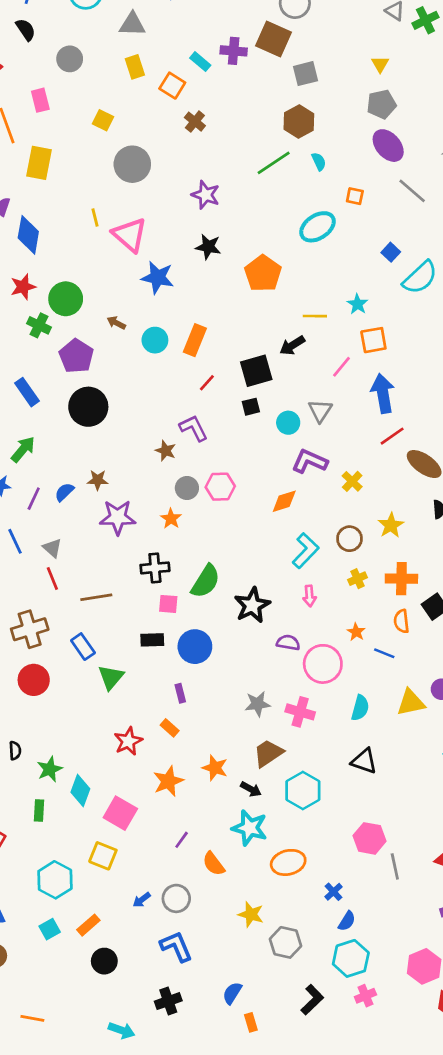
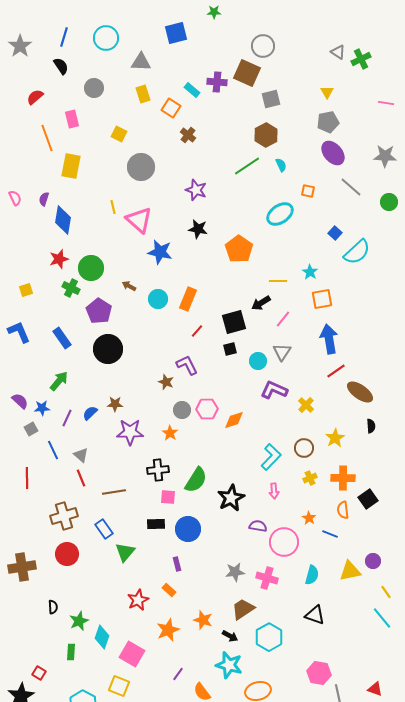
pink line: (342, 367) -> (283, 319), moved
orange diamond: (284, 501) -> (234, 420), moved

